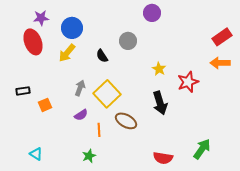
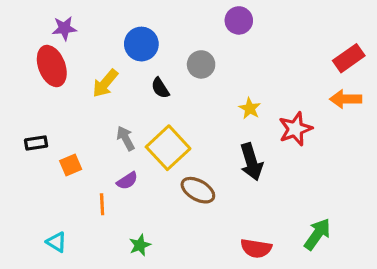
blue circle: (72, 28) -> (141, 44), moved
gray arrow: (80, 88) -> (126, 138), turned -49
orange line: (99, 130) -> (102, 204), moved

